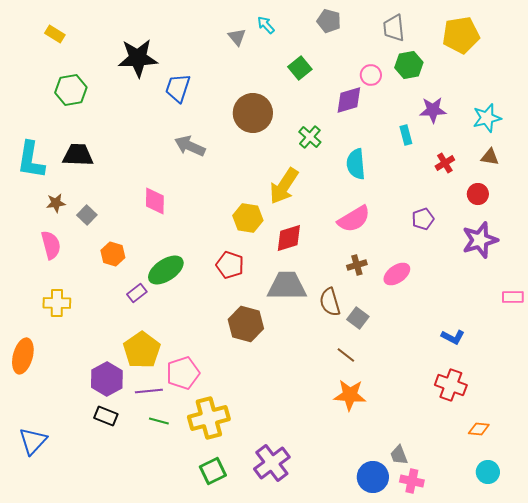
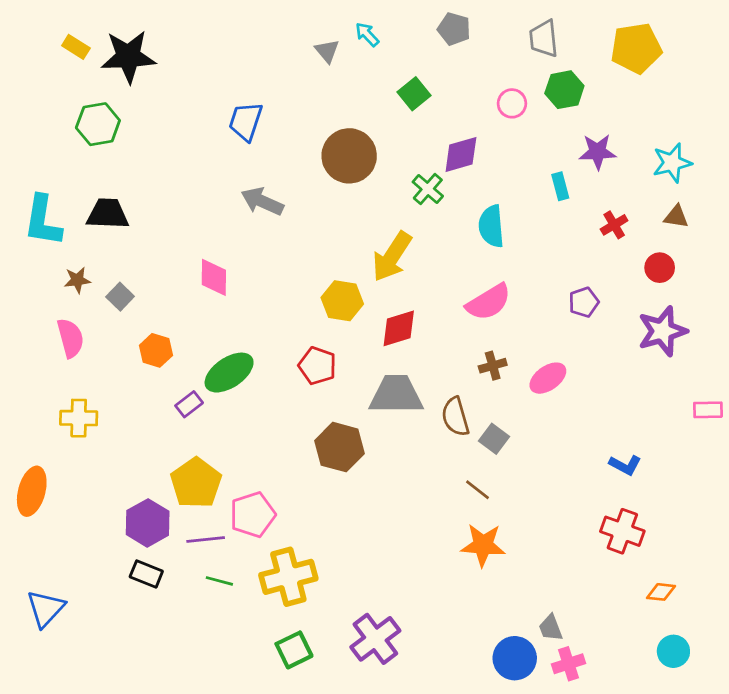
black star: (138, 58) -> (128, 57), moved
purple diamond: (349, 100) -> (461, 154), moved
pink cross: (412, 481) -> (569, 664), turned -30

